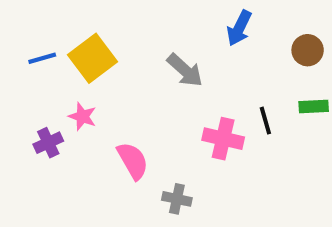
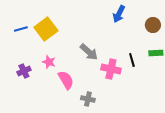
gray arrow: (185, 70) -> (89, 52), moved
pink star: (82, 117) -> (49, 62), moved

